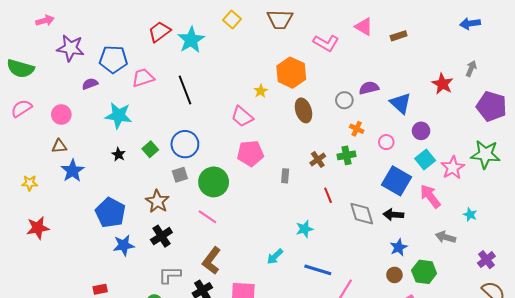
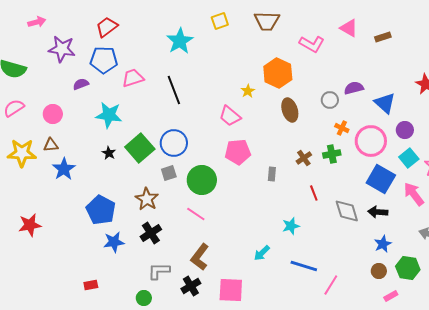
yellow square: (232, 19) -> (220, 21), turned 30
red trapezoid: (159, 32) -> (107, 27), moved
pink circle: (386, 142) -> (371, 141), size x2.0
green square: (150, 149) -> (140, 148), size x1.8
yellow star: (30, 183) -> (22, 153), moved, size x1.8

